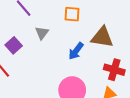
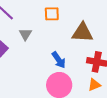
blue arrow: (76, 51) -> (59, 60), moved, turned -66

